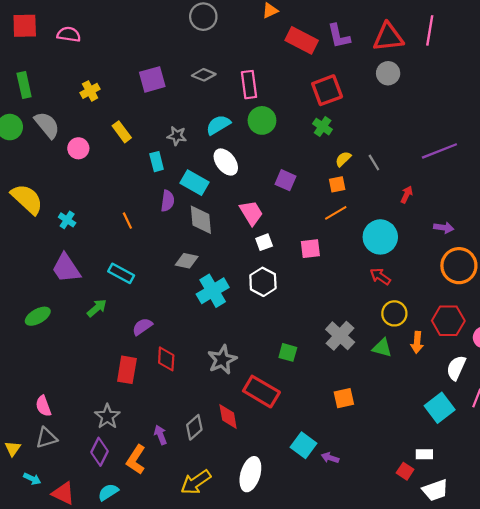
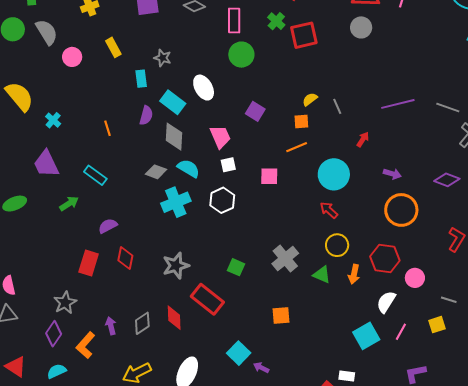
cyan semicircle: (218, 125) -> (189, 168), moved, turned 55
green cross: (323, 127) -> (276, 21), moved

